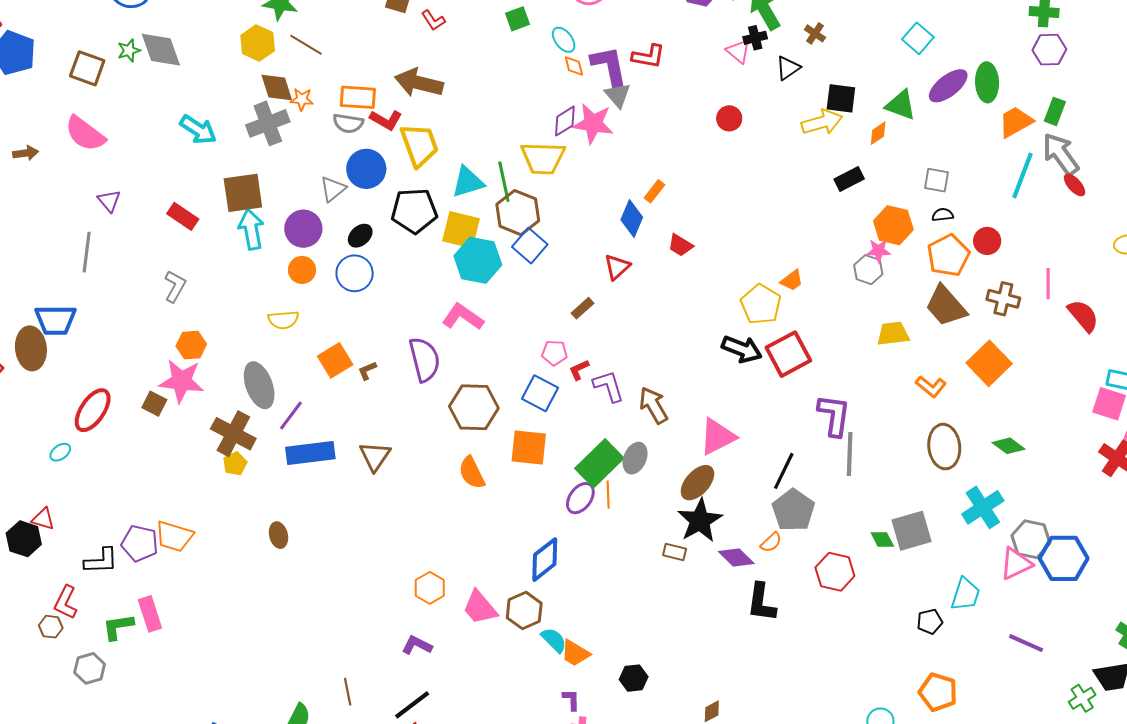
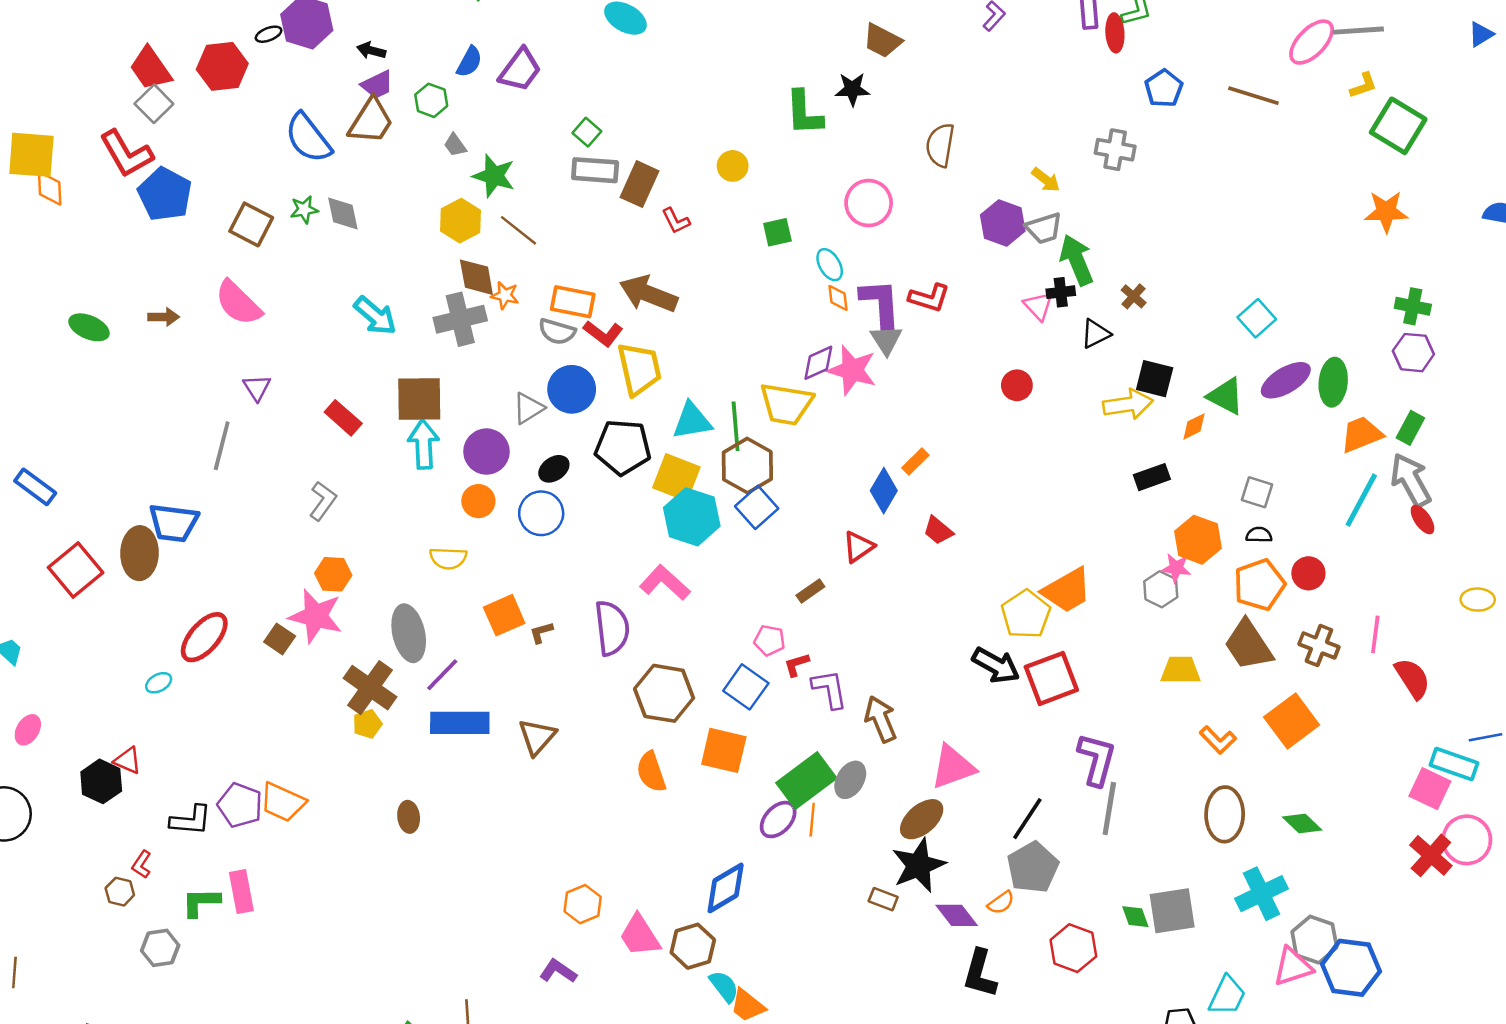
gray diamond: (161, 50) -> (343, 214), size x0.7
orange trapezoid: (792, 280) -> (1067, 590), size x1.8
red L-shape: (66, 602) -> (142, 864), size x0.7

